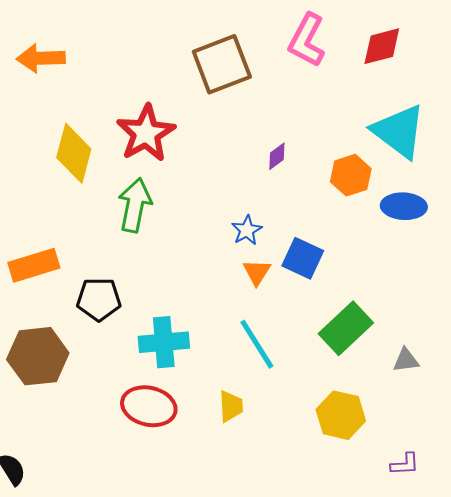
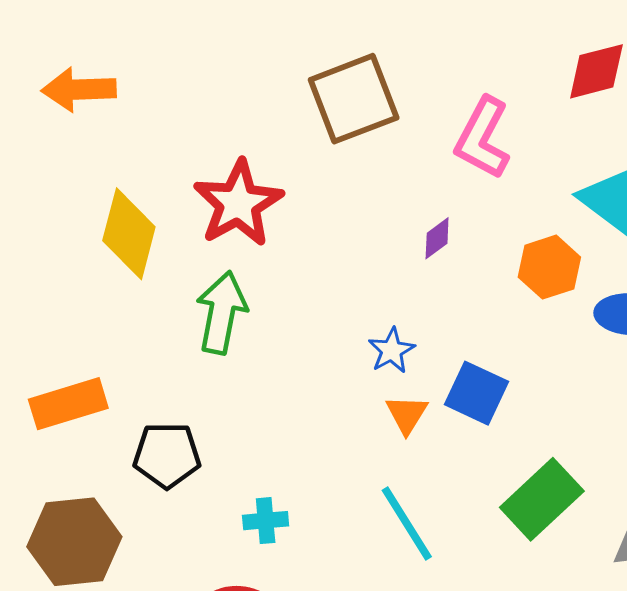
pink L-shape: (307, 40) -> (483, 138), moved
cyan cross: (164, 342) -> (266, 521), size x0.6

